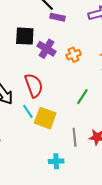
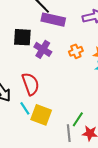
purple rectangle: (57, 17) -> (53, 20), size x1.6
orange cross: (73, 55) -> (76, 51), moved
green line: (82, 97) -> (78, 119), moved

